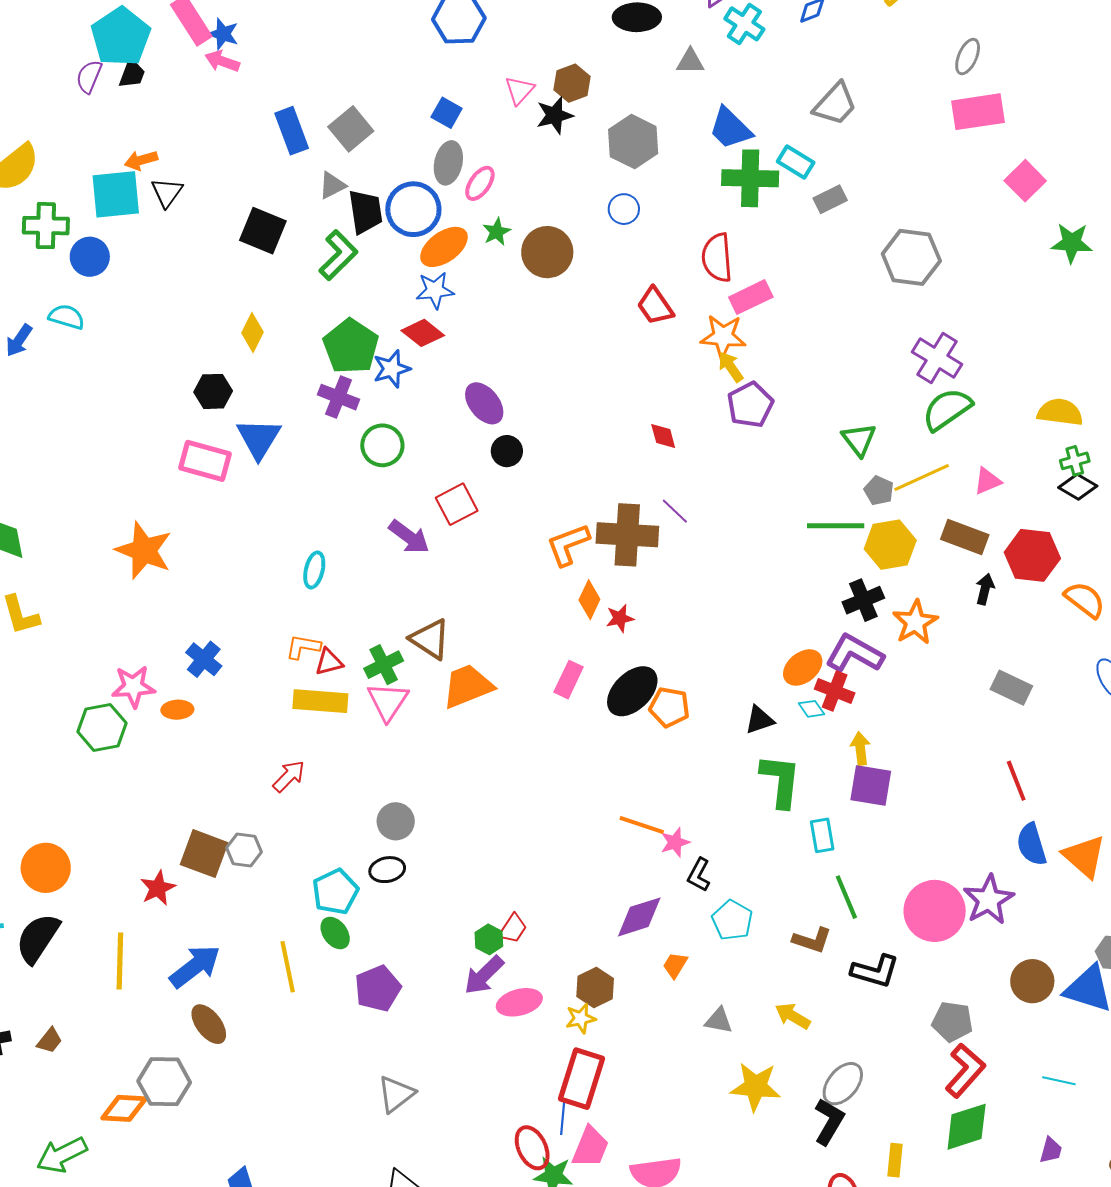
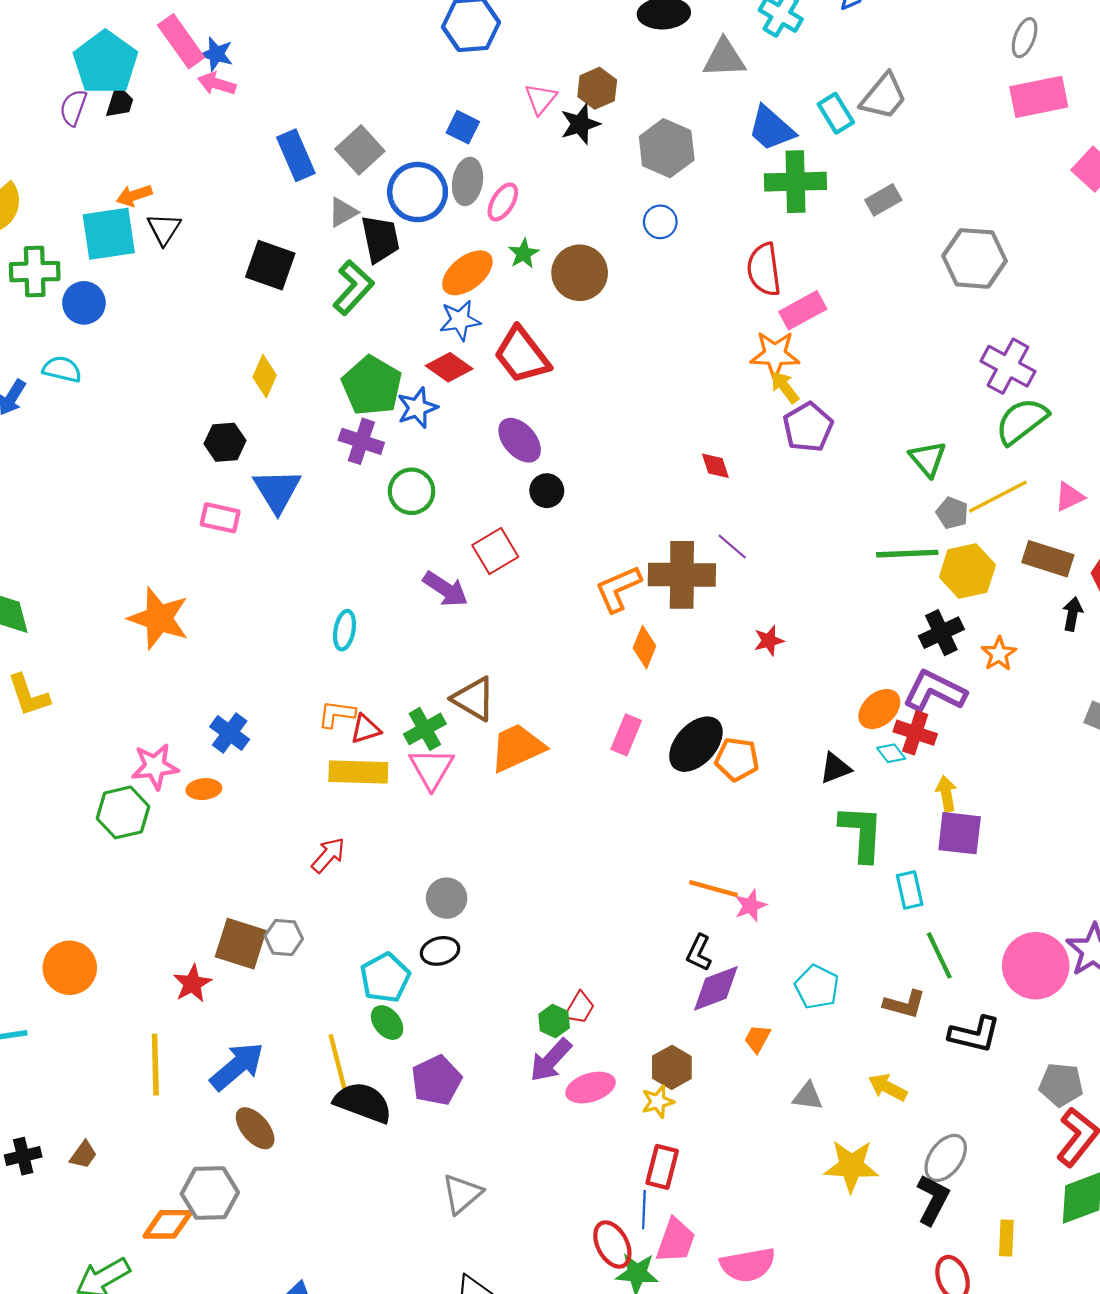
gray triangle: (690, 61) -> (724, 58), size x1.4
cyan rectangle: (796, 162) -> (836, 113), moved, turned 30
blue circle: (413, 209) -> (418, 192), moved
red trapezoid: (655, 306) -> (522, 355), moved, size x1.4
pink rectangle: (205, 461) -> (220, 518), size x0.7
red star: (620, 618) -> (769, 641), moved
orange star: (915, 622) -> (999, 654), size x0.7
black L-shape: (699, 875) -> (699, 953), moved
black semicircle: (38, 938) -> (363, 1102), moved, turned 80
red rectangle: (581, 1079) -> (662, 1167), size x0.7

